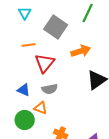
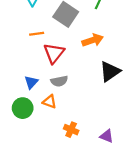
blue triangle: (24, 90) -> (31, 82), turned 48
green circle: (25, 120) -> (23, 108), moved

